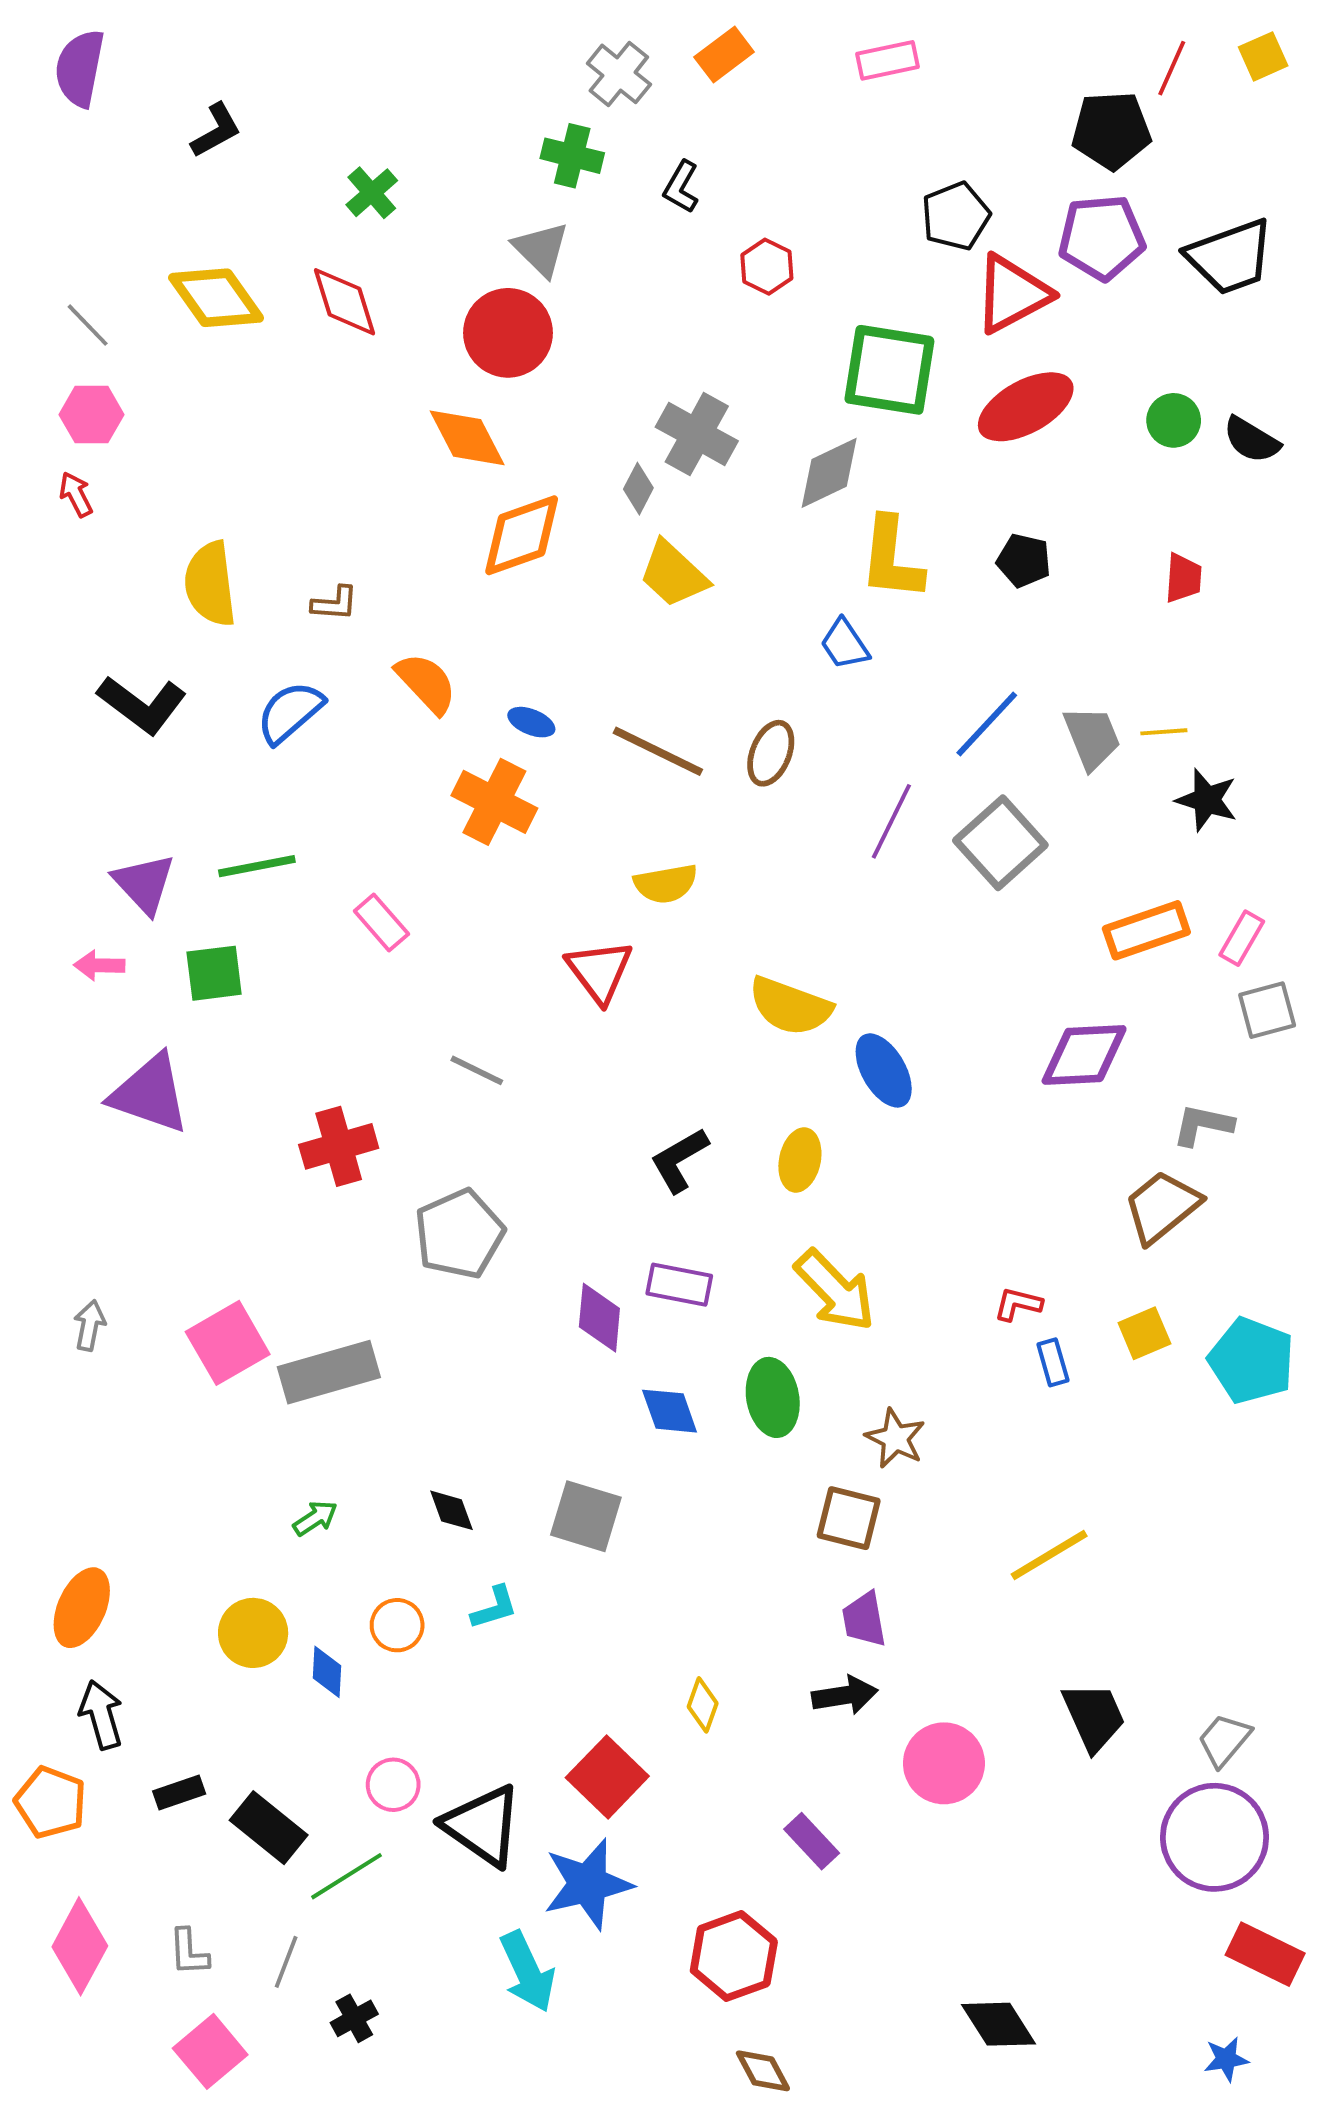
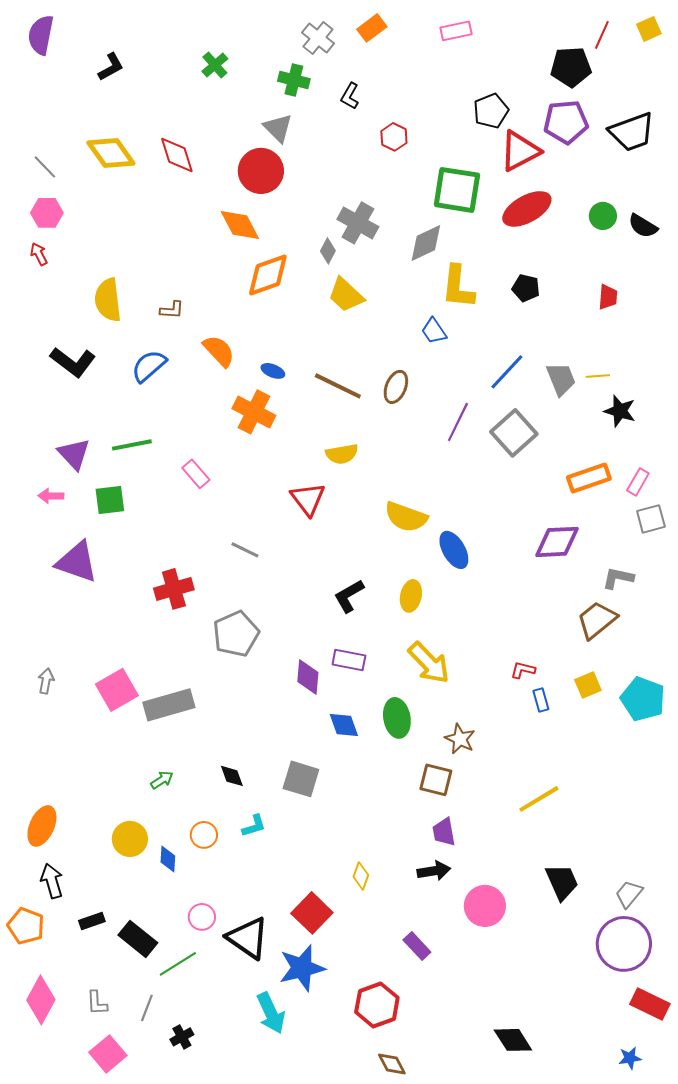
green cross: (372, 193) -> (215, 65), moved

